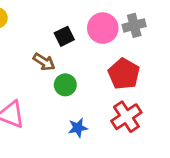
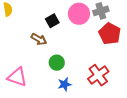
red pentagon: (124, 74) -> (110, 34), moved
green circle: (65, 85) -> (57, 63), moved

